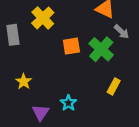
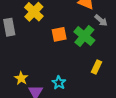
yellow star: (24, 82) -> (21, 78), moved

